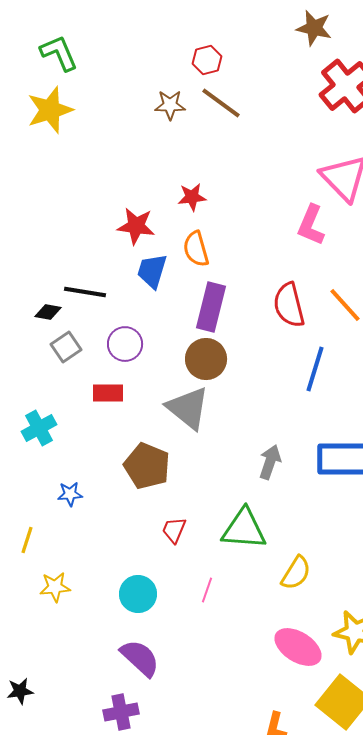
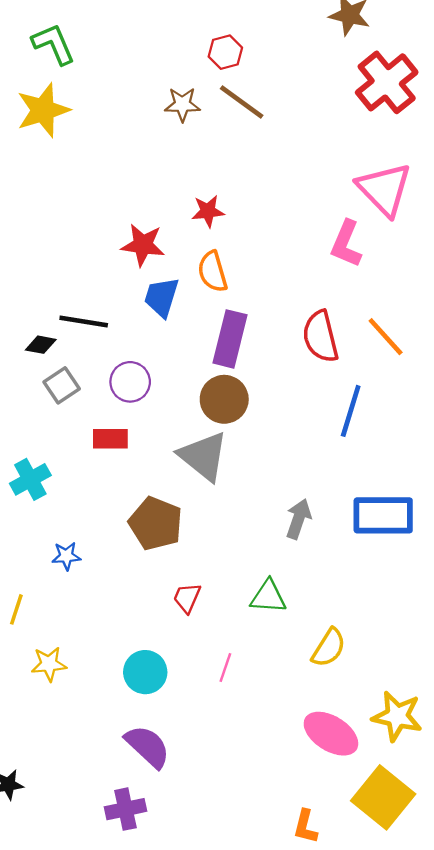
green triangle: (244, 529) -> (268, 597), size x0.7

